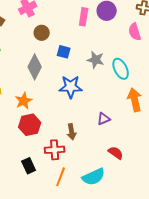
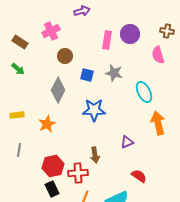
gray star: (96, 60) -> (114, 73), moved
red hexagon: (30, 125) -> (53, 166), moved

